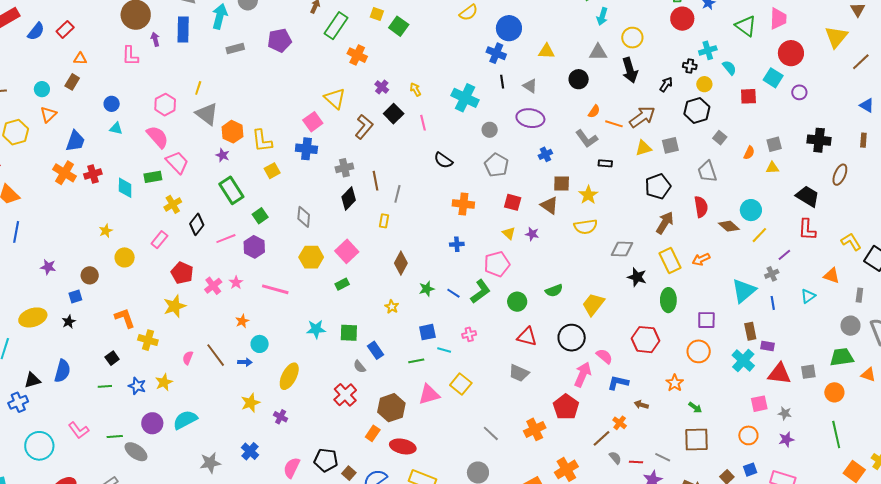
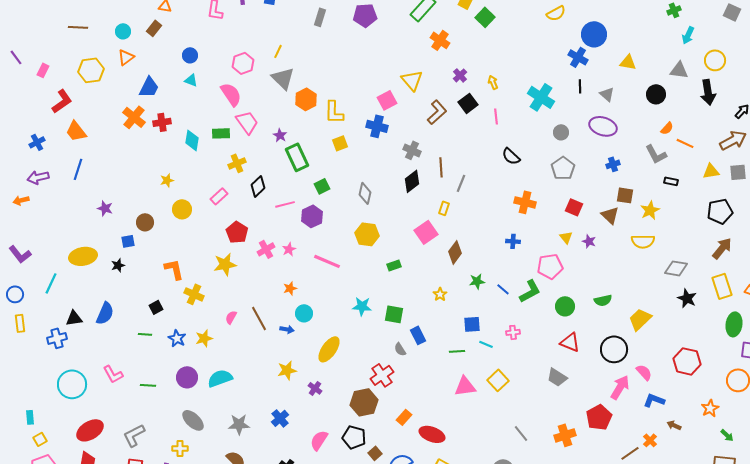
gray rectangle: (235, 49) -> (320, 17), turned -66
brown arrow: (642, 117) -> (733, 140), moved
purple star: (223, 155) -> (280, 135), moved
gray cross: (344, 168) -> (412, 150), turned 30
pink square: (347, 251) -> (426, 232), moved
green ellipse: (668, 300) -> (734, 324), moved
brown hexagon: (391, 408) -> (364, 402), moved
gray ellipse: (136, 452) -> (193, 420), moved

